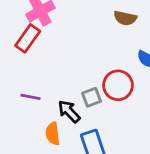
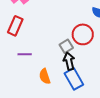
red rectangle: (28, 38) -> (15, 26), moved
black arrow: (69, 111) -> (69, 61), moved, turned 42

